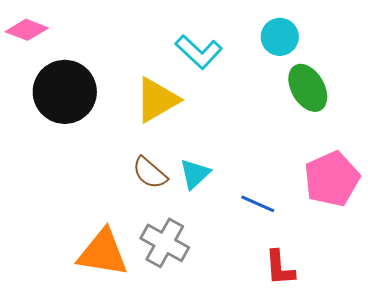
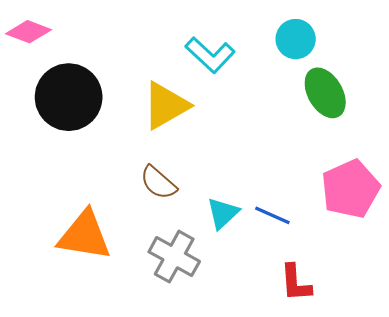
cyan triangle: (195, 174) -> (223, 213), moved
orange triangle: (103, 253) -> (84, 235), moved

